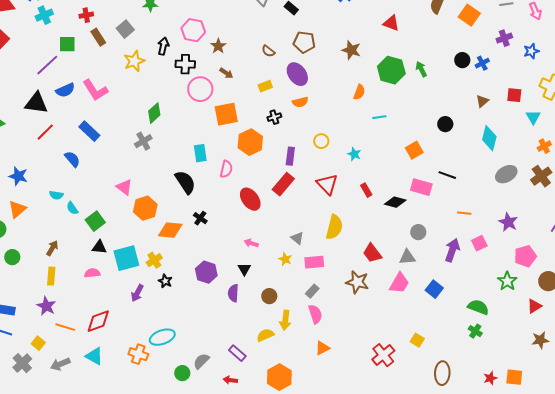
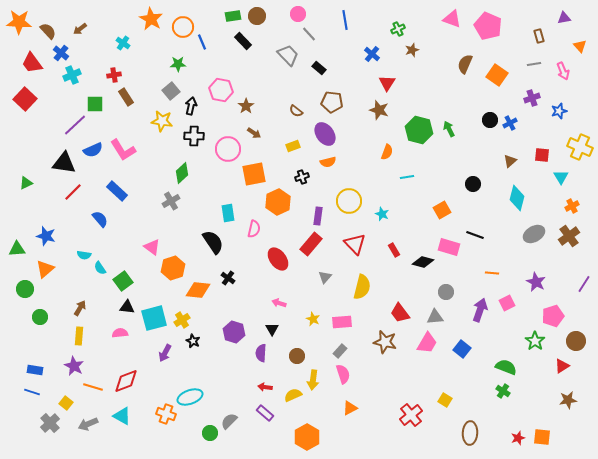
red triangle: (391, 23) -> (387, 83), moved, turned 42
gray square: (125, 29) -> (171, 91), moved
yellow star: (134, 61) -> (162, 121), turned 30
black cross: (185, 64) -> (194, 136), moved
yellow circle: (321, 141) -> (349, 201), size x1.6
gray triangle: (297, 238) -> (325, 277), moved, turned 32
red arrow: (230, 380) -> (265, 387), moved

